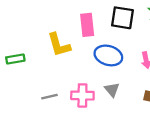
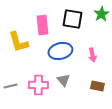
blue ellipse: (108, 55) -> (60, 51), turned -30

